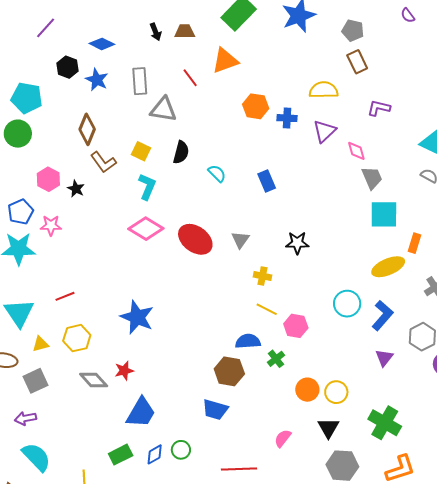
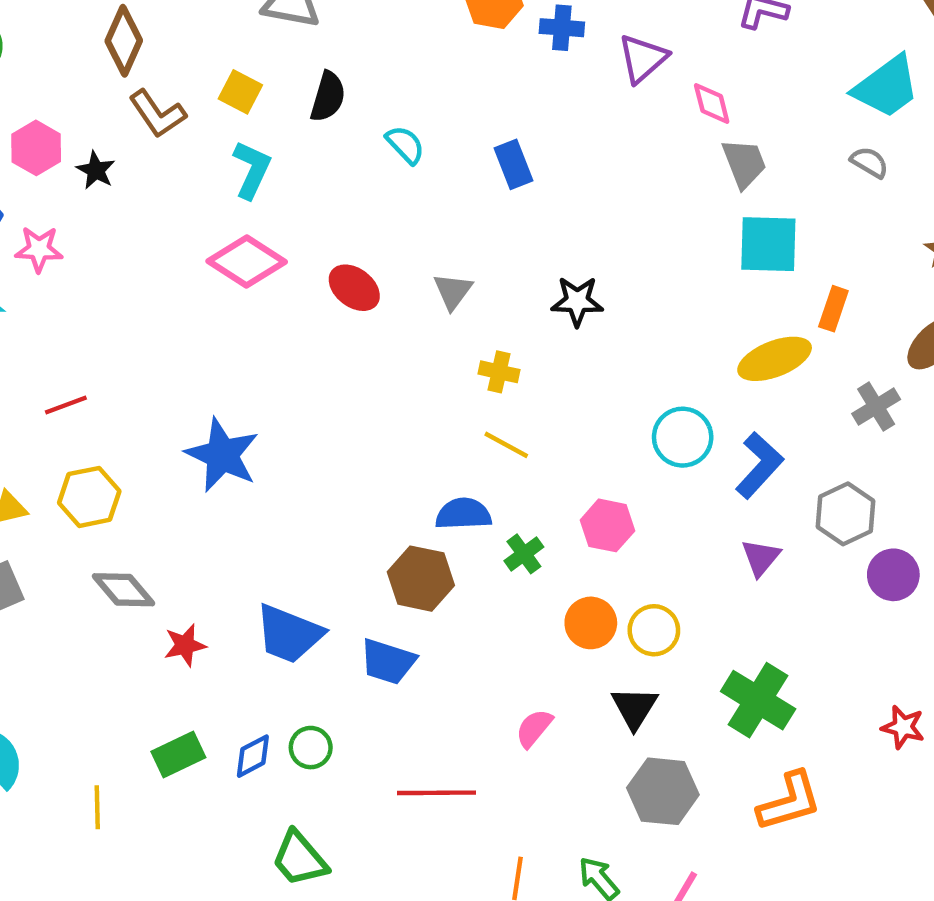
red ellipse: (195, 239) -> (354, 288), size x0.7
pink hexagon: (296, 326) -> (607, 525), moved
red star: (124, 371) -> (185, 645), moved
blue trapezoid: (141, 413) -> (289, 634), moved, turned 80

